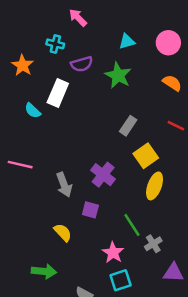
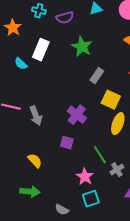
purple semicircle: (82, 64) -> (65, 18), moved
green star: (118, 75) -> (82, 47), moved
yellow square: (146, 156) -> (111, 100), turned -30
gray arrow: (64, 185) -> (36, 116), moved
yellow semicircle: (63, 232) -> (35, 161), moved

